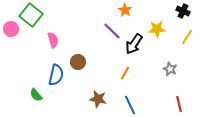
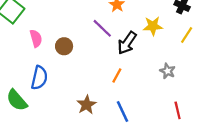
brown circle: (78, 62) -> (64, 46), moved
green semicircle: (36, 95) -> (17, 100), size x1.5
brown star: (98, 99) -> (87, 105), turned 30

